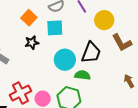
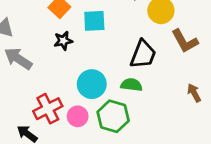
cyan circle: (65, 60) -> (92, 84), moved

